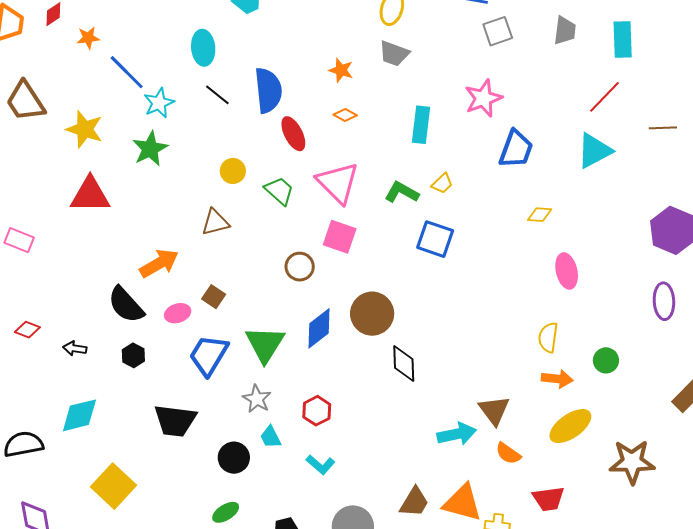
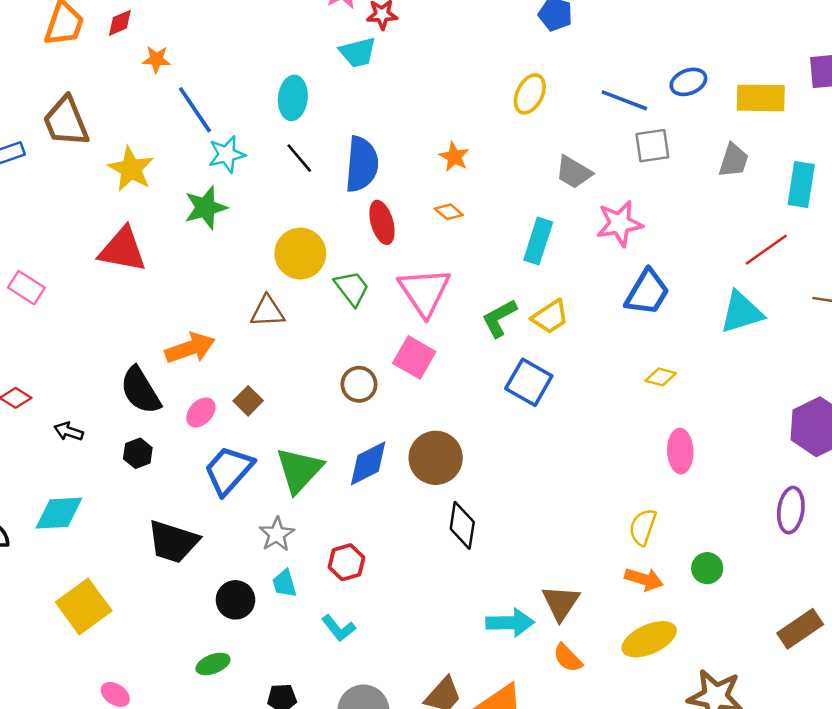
gray trapezoid: (394, 53) -> (574, 172), moved
yellow circle: (233, 171) -> (300, 254), size x1.6
yellow trapezoid: (442, 183) -> (550, 317), size x1.4
green L-shape: (402, 192) -> (499, 318), turned -68
pink ellipse: (178, 313) -> (201, 412), turned -40

